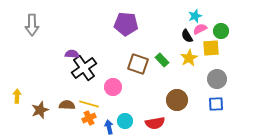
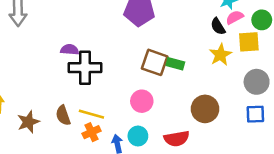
green rectangle: (162, 60) -> (175, 64), moved, turned -32
black cross: (84, 68) -> (85, 68), turned 35
pink circle: (113, 87) -> (142, 101), moved
brown semicircle: (67, 105) -> (63, 115), turned -112

